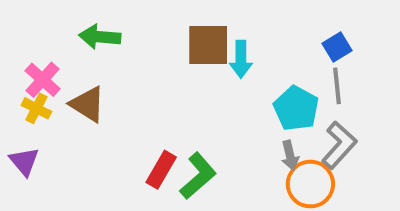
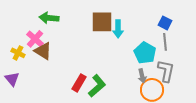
blue square: (337, 47) -> (165, 23), turned -32
pink cross: (43, 80) -> (35, 39), moved
gray L-shape: (339, 145) -> (166, 71), turned -30

